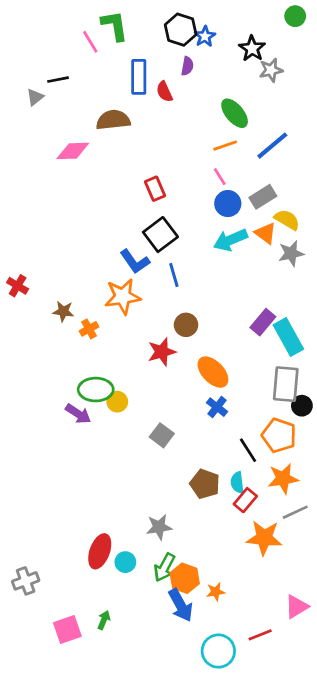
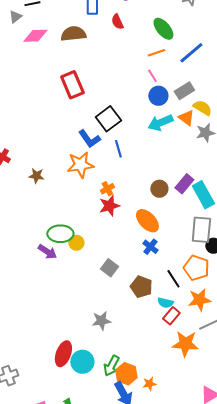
red semicircle: (164, 92) -> (117, 22), moved
pink diamond: (73, 151) -> (35, 36), moved
red rectangle: (155, 189) -> (72, 85), moved, size x1.5
brown circle: (186, 325) -> (159, 189), moved
orange cross: (89, 329) -> (107, 189), moved
cyan semicircle: (237, 483) -> (165, 303), turned -70
brown pentagon: (205, 484) -> (141, 287), moved
gray star: (159, 527) -> (101, 321), moved
cyan circle: (125, 562) -> (82, 362), size x1.5

